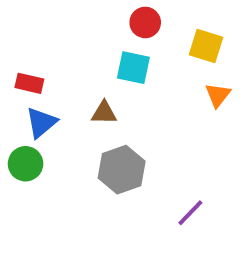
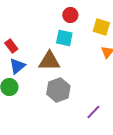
red rectangle: (29, 83) -> (11, 46), turned 40
brown triangle: (104, 113) -> (49, 61), size x1.6

